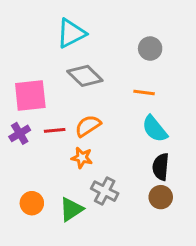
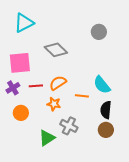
cyan triangle: (71, 33) -> (24, 23), moved
orange line: (144, 92) -> (82, 96), moved
orange circle: (32, 203) -> (21, 113), moved

